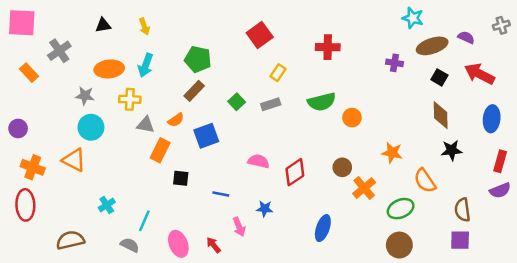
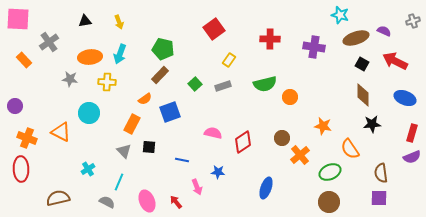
purple cross: (394, 63) -> (314, 47), moved, size x1.5
blue ellipse: (492, 119) -> (405, 98), turned -75
gray triangle: (146, 125) -> (124, 151), moved, turned 35
cyan circle: (91, 127) -> (89, 113), moved

